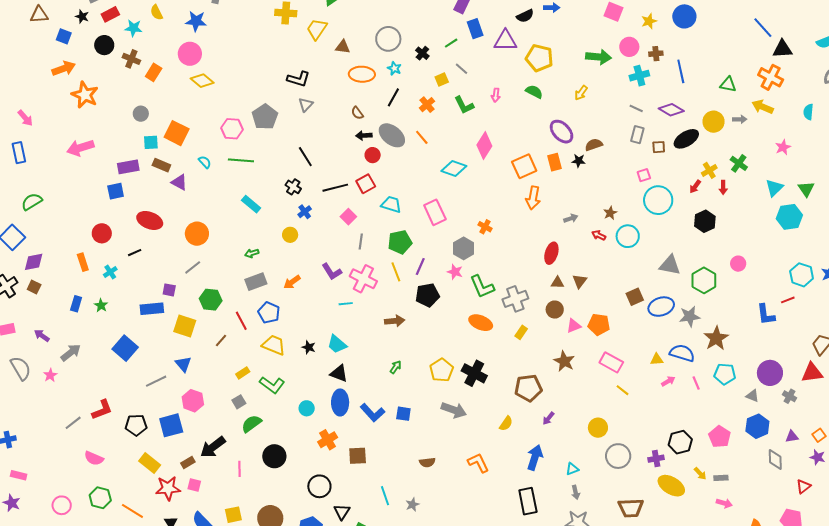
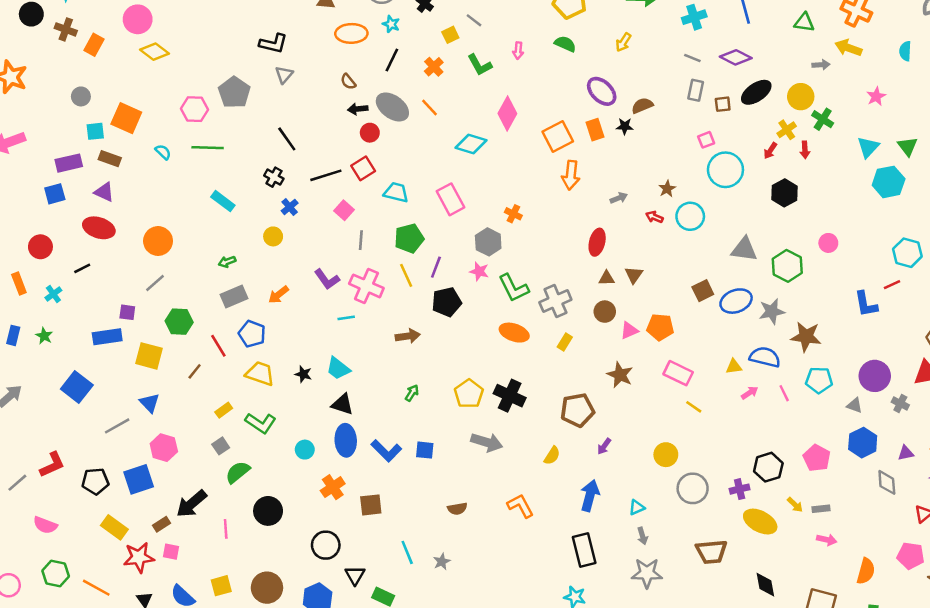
yellow circle: (714, 122) -> (801, 97), moved
purple triangle: (179, 182) -> (104, 192), moved
brown star: (716, 338) -> (806, 337), turned -30

